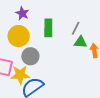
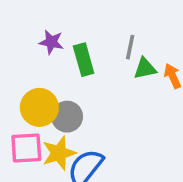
purple star: (22, 13) -> (51, 42), moved
yellow circle: (19, 36) -> (39, 107), moved

